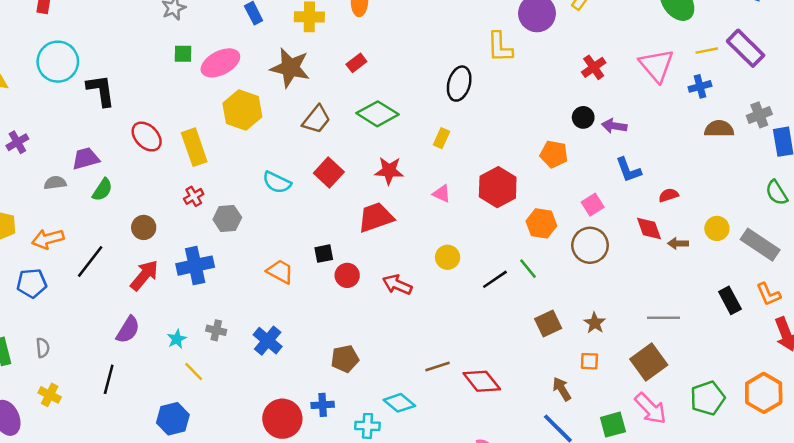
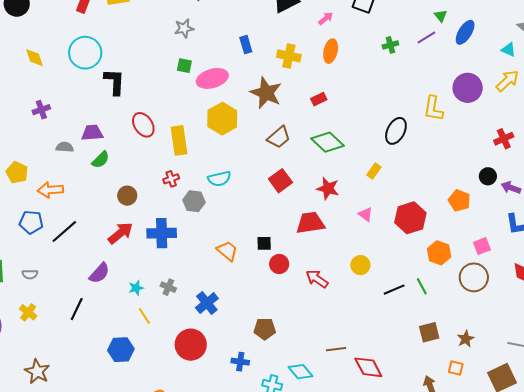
cyan semicircle: (277, 182) -> (219, 179), moved, turned -50
black line: (90, 261) -> (64, 231), moved
gray semicircle: (43, 348) -> (30, 274), turned 84
red circle: (282, 419) -> (191, 345), moved

